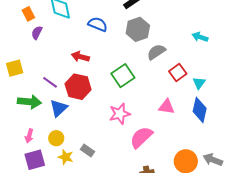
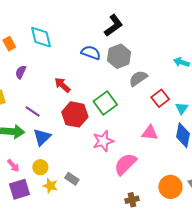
blue semicircle: (98, 24) -> (91, 53), moved
purple semicircle: (37, 33) -> (21, 72), moved
red arrow: (80, 57) -> (62, 85), turned 30
red hexagon: (78, 87) -> (75, 114), moved
pink arrow: (29, 136) -> (13, 166), turned -56

